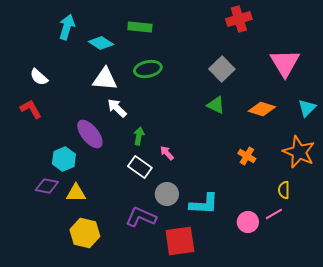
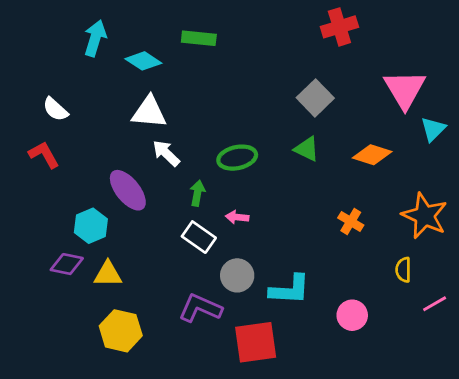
green ellipse: (148, 69) -> (237, 158), moved
cyan triangle: (307, 108) -> (433, 129), moved
pink arrow: (167, 153) -> (237, 217), turned -42
pink line: (274, 214) -> (435, 304), moved

